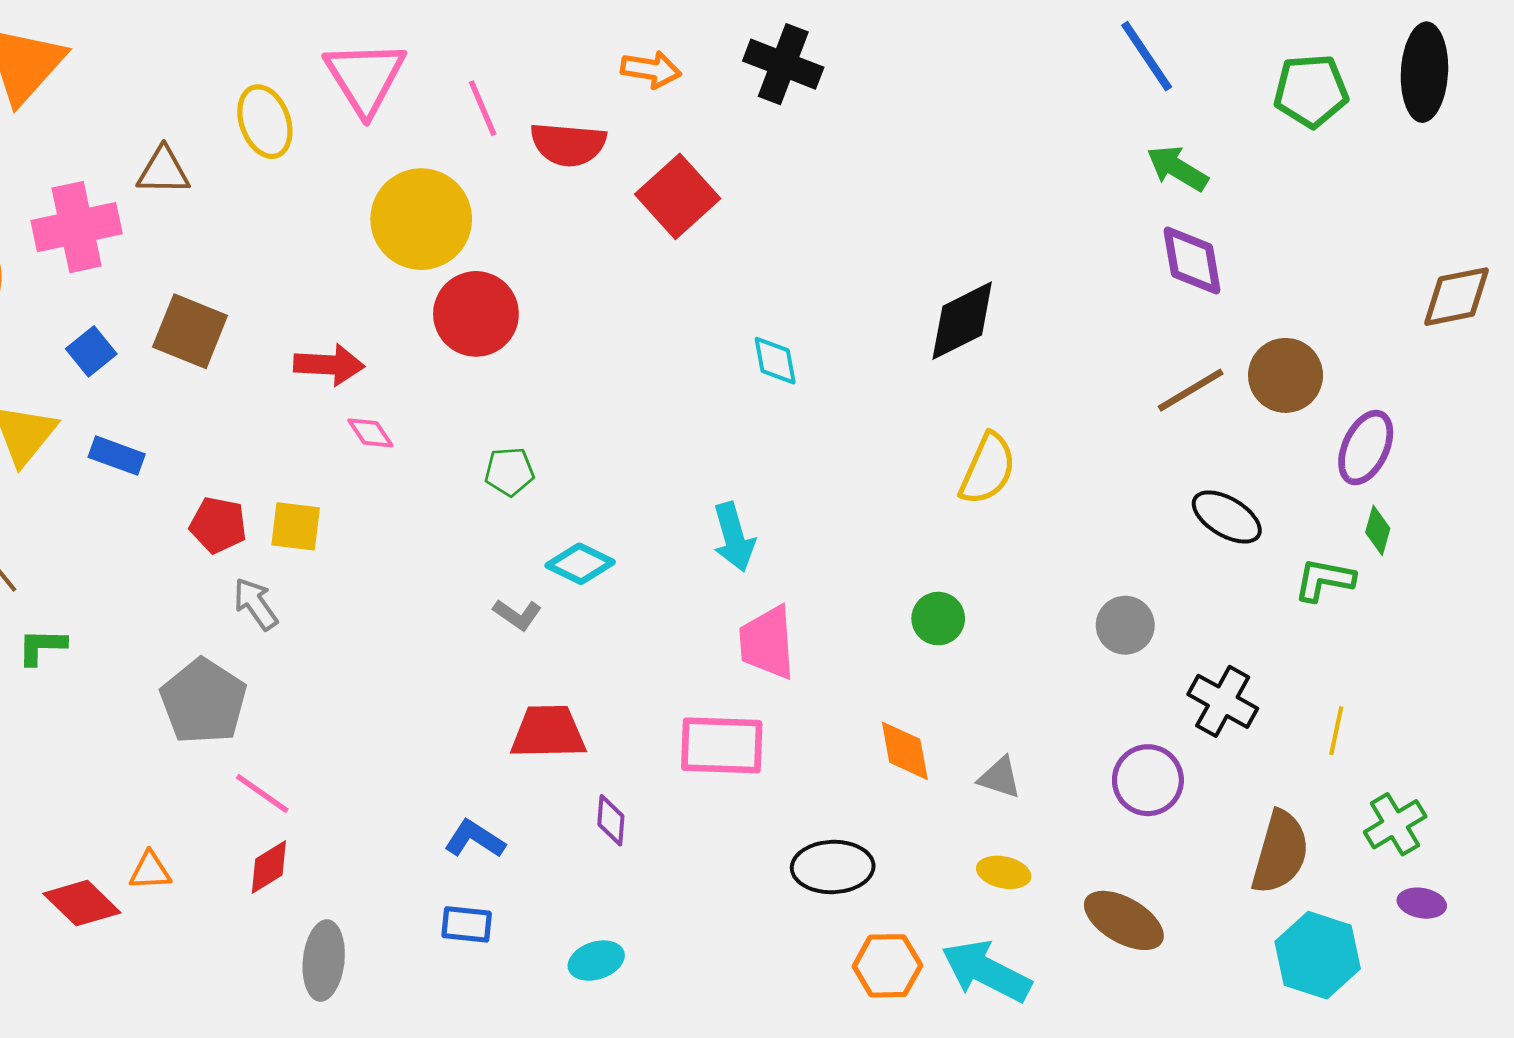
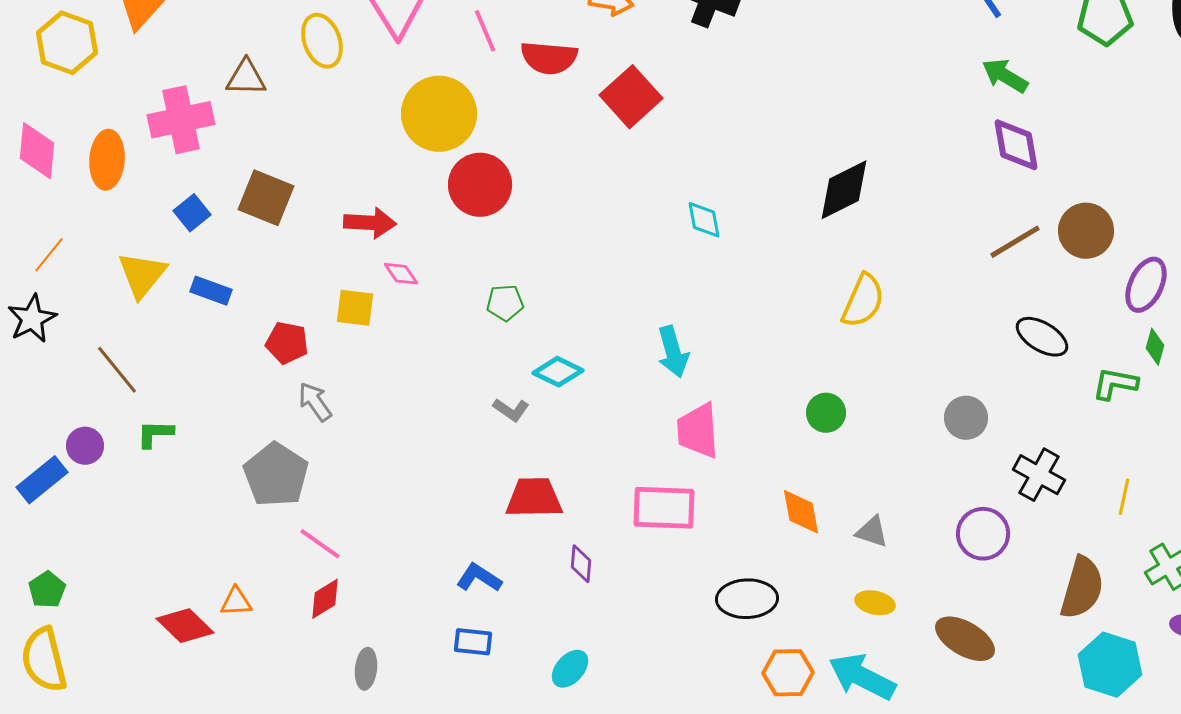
yellow square: (296, 526) -> (355, 308), moved
gray ellipse: (324, 961) -> (366, 669), size x0.7
cyan ellipse: (596, 961) -> (570, 669), turned -30

